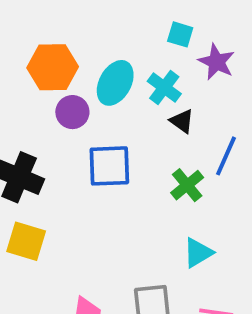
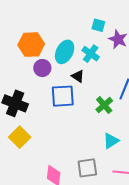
black triangle: (182, 121) -> (78, 76), moved
yellow square: (26, 241) -> (20, 137), turned 30

